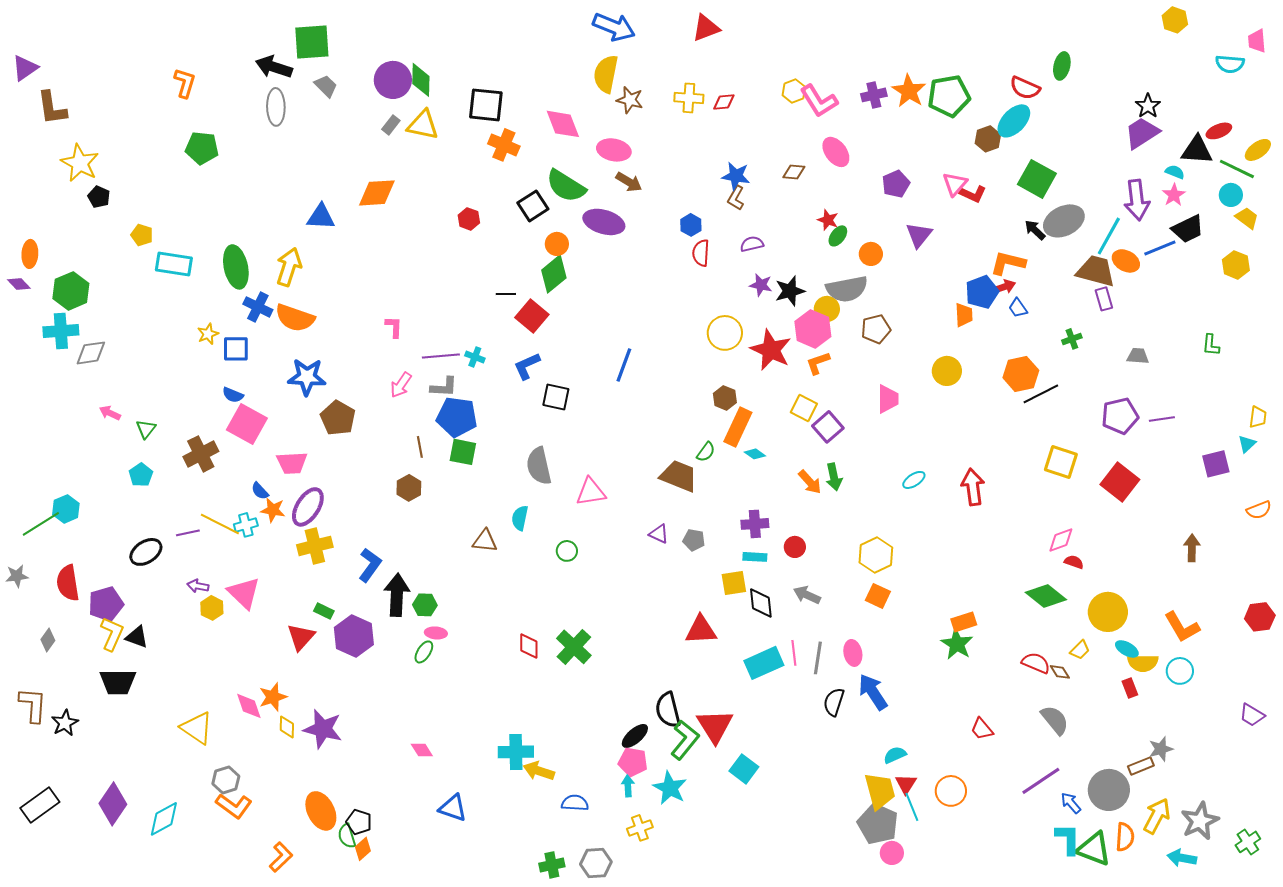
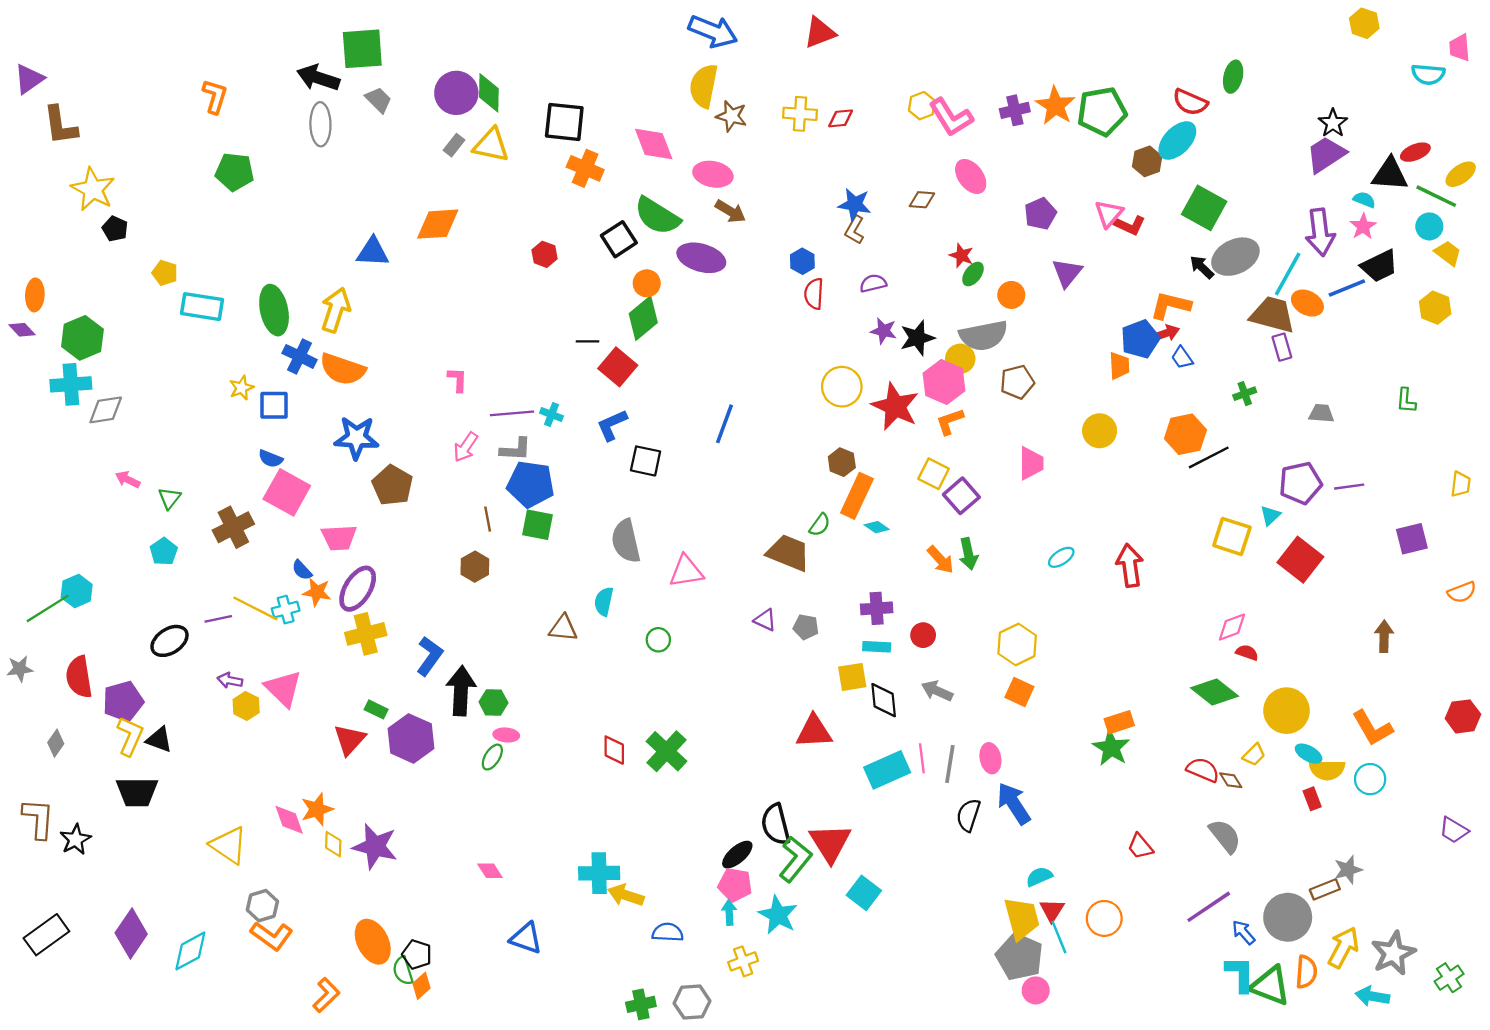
cyan triangle: (1247, 444) -> (1270, 516), moved

